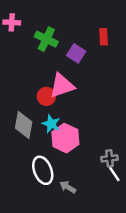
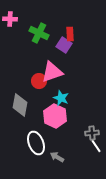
red rectangle: (104, 37) -> (70, 34), moved
cyan star: (51, 124) -> (61, 98), moved

